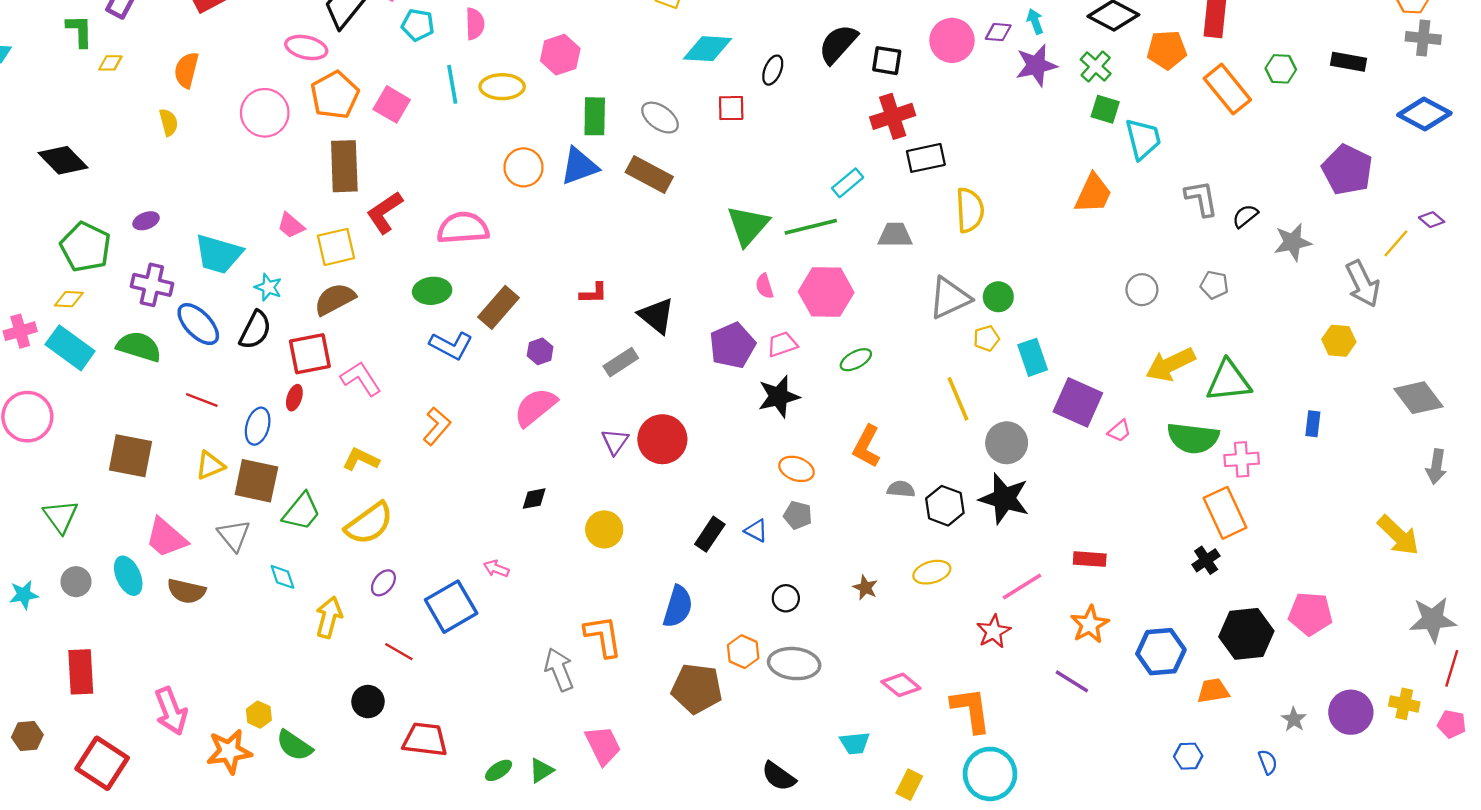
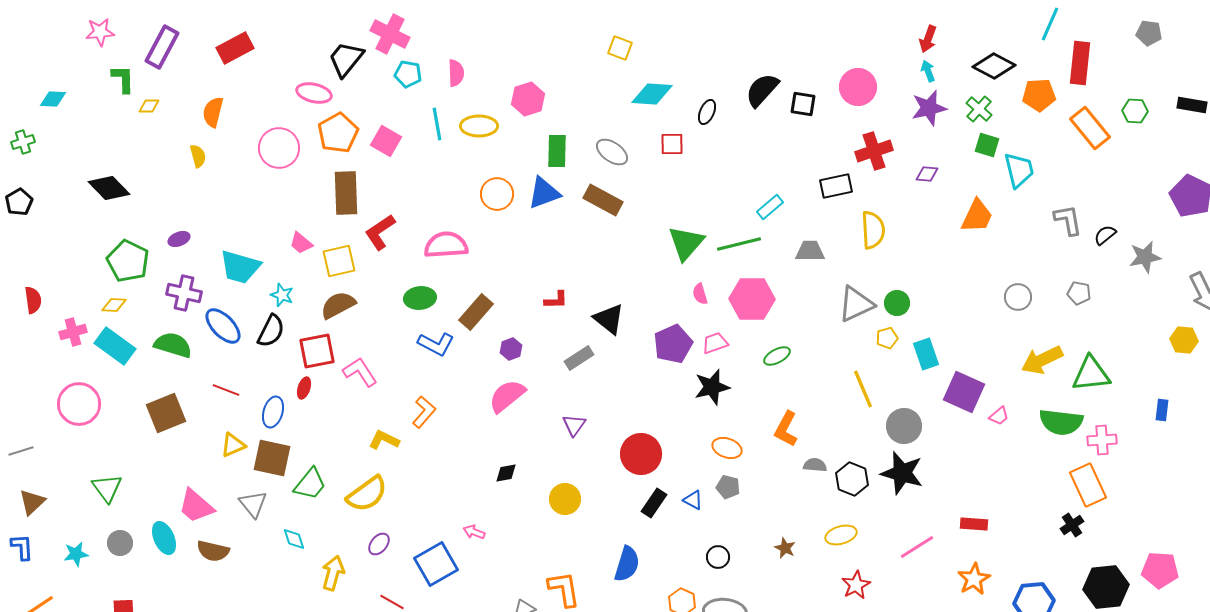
purple diamond: (998, 32) -> (927, 174), moved
red cross: (893, 116) -> (874, 151), moved
red circle: (662, 439) -> (641, 454), moved
brown square: (131, 456) -> (166, 413), moved, turned -33
yellow L-shape: (361, 459) -> (384, 440), moved
red star: (994, 632) -> (856, 585), moved

